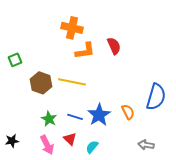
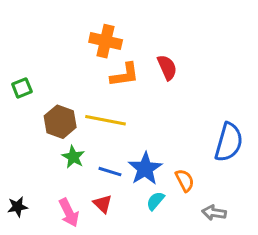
orange semicircle: (128, 112) -> (185, 180), moved
green star: (49, 119) -> (73, 157), moved
cyan semicircle: (92, 147) -> (155, 201), moved

